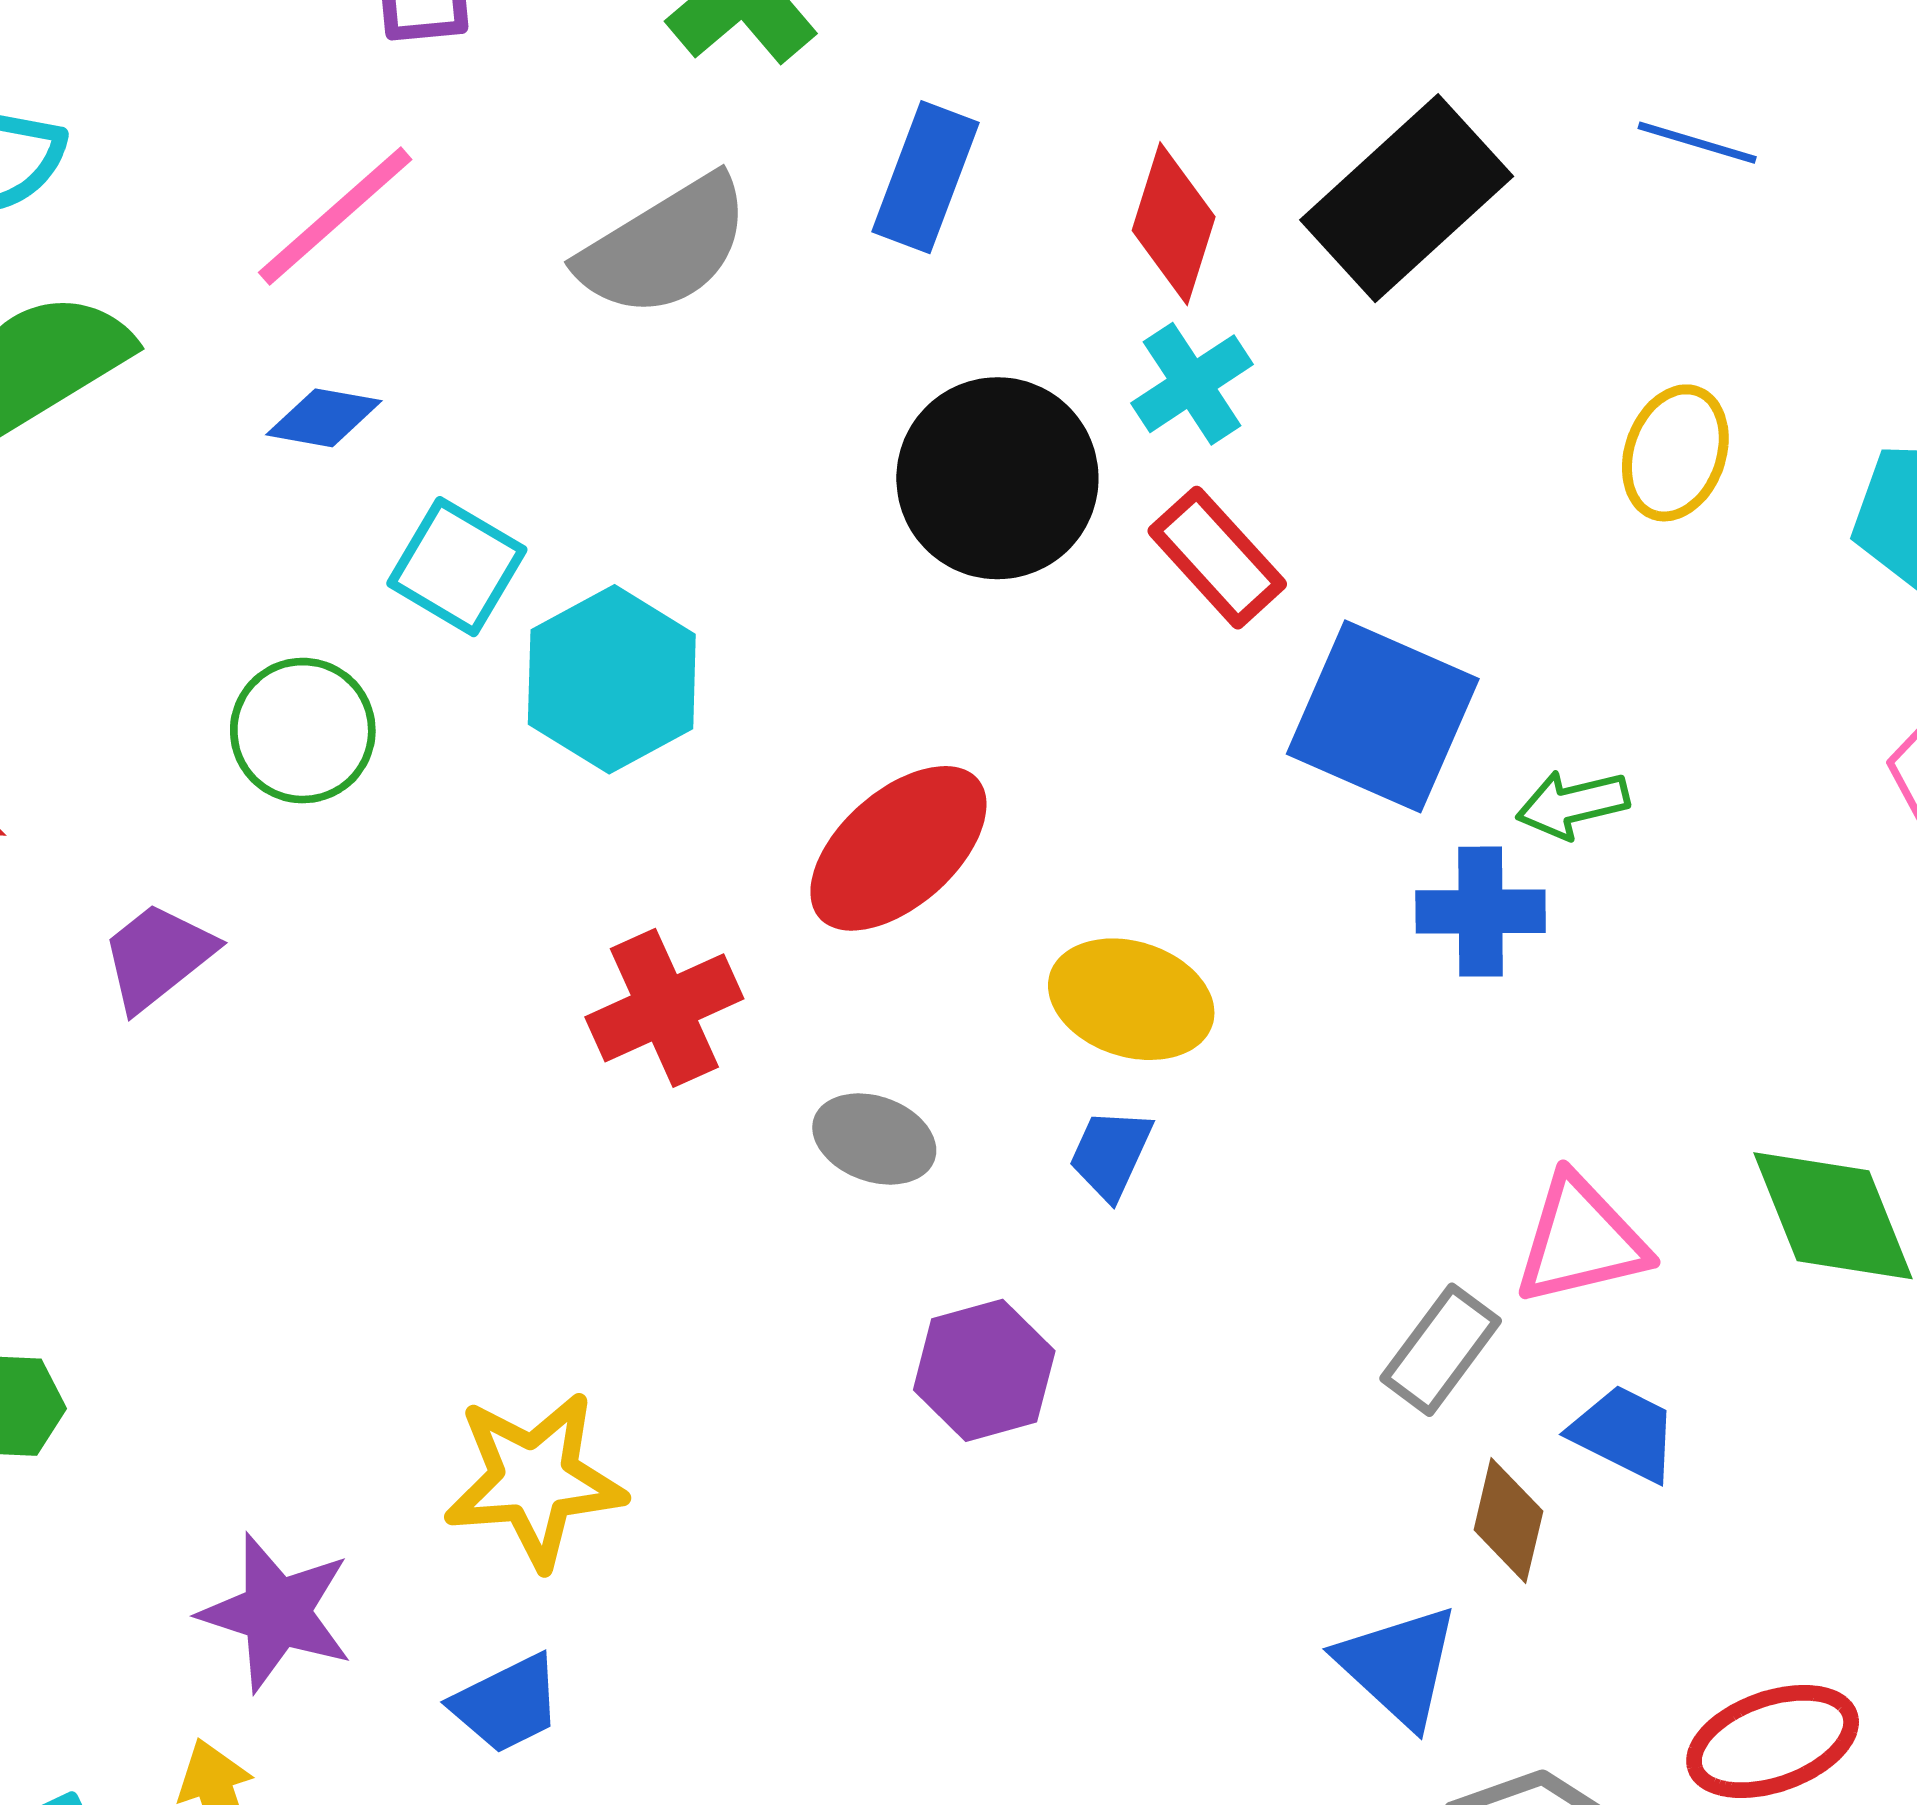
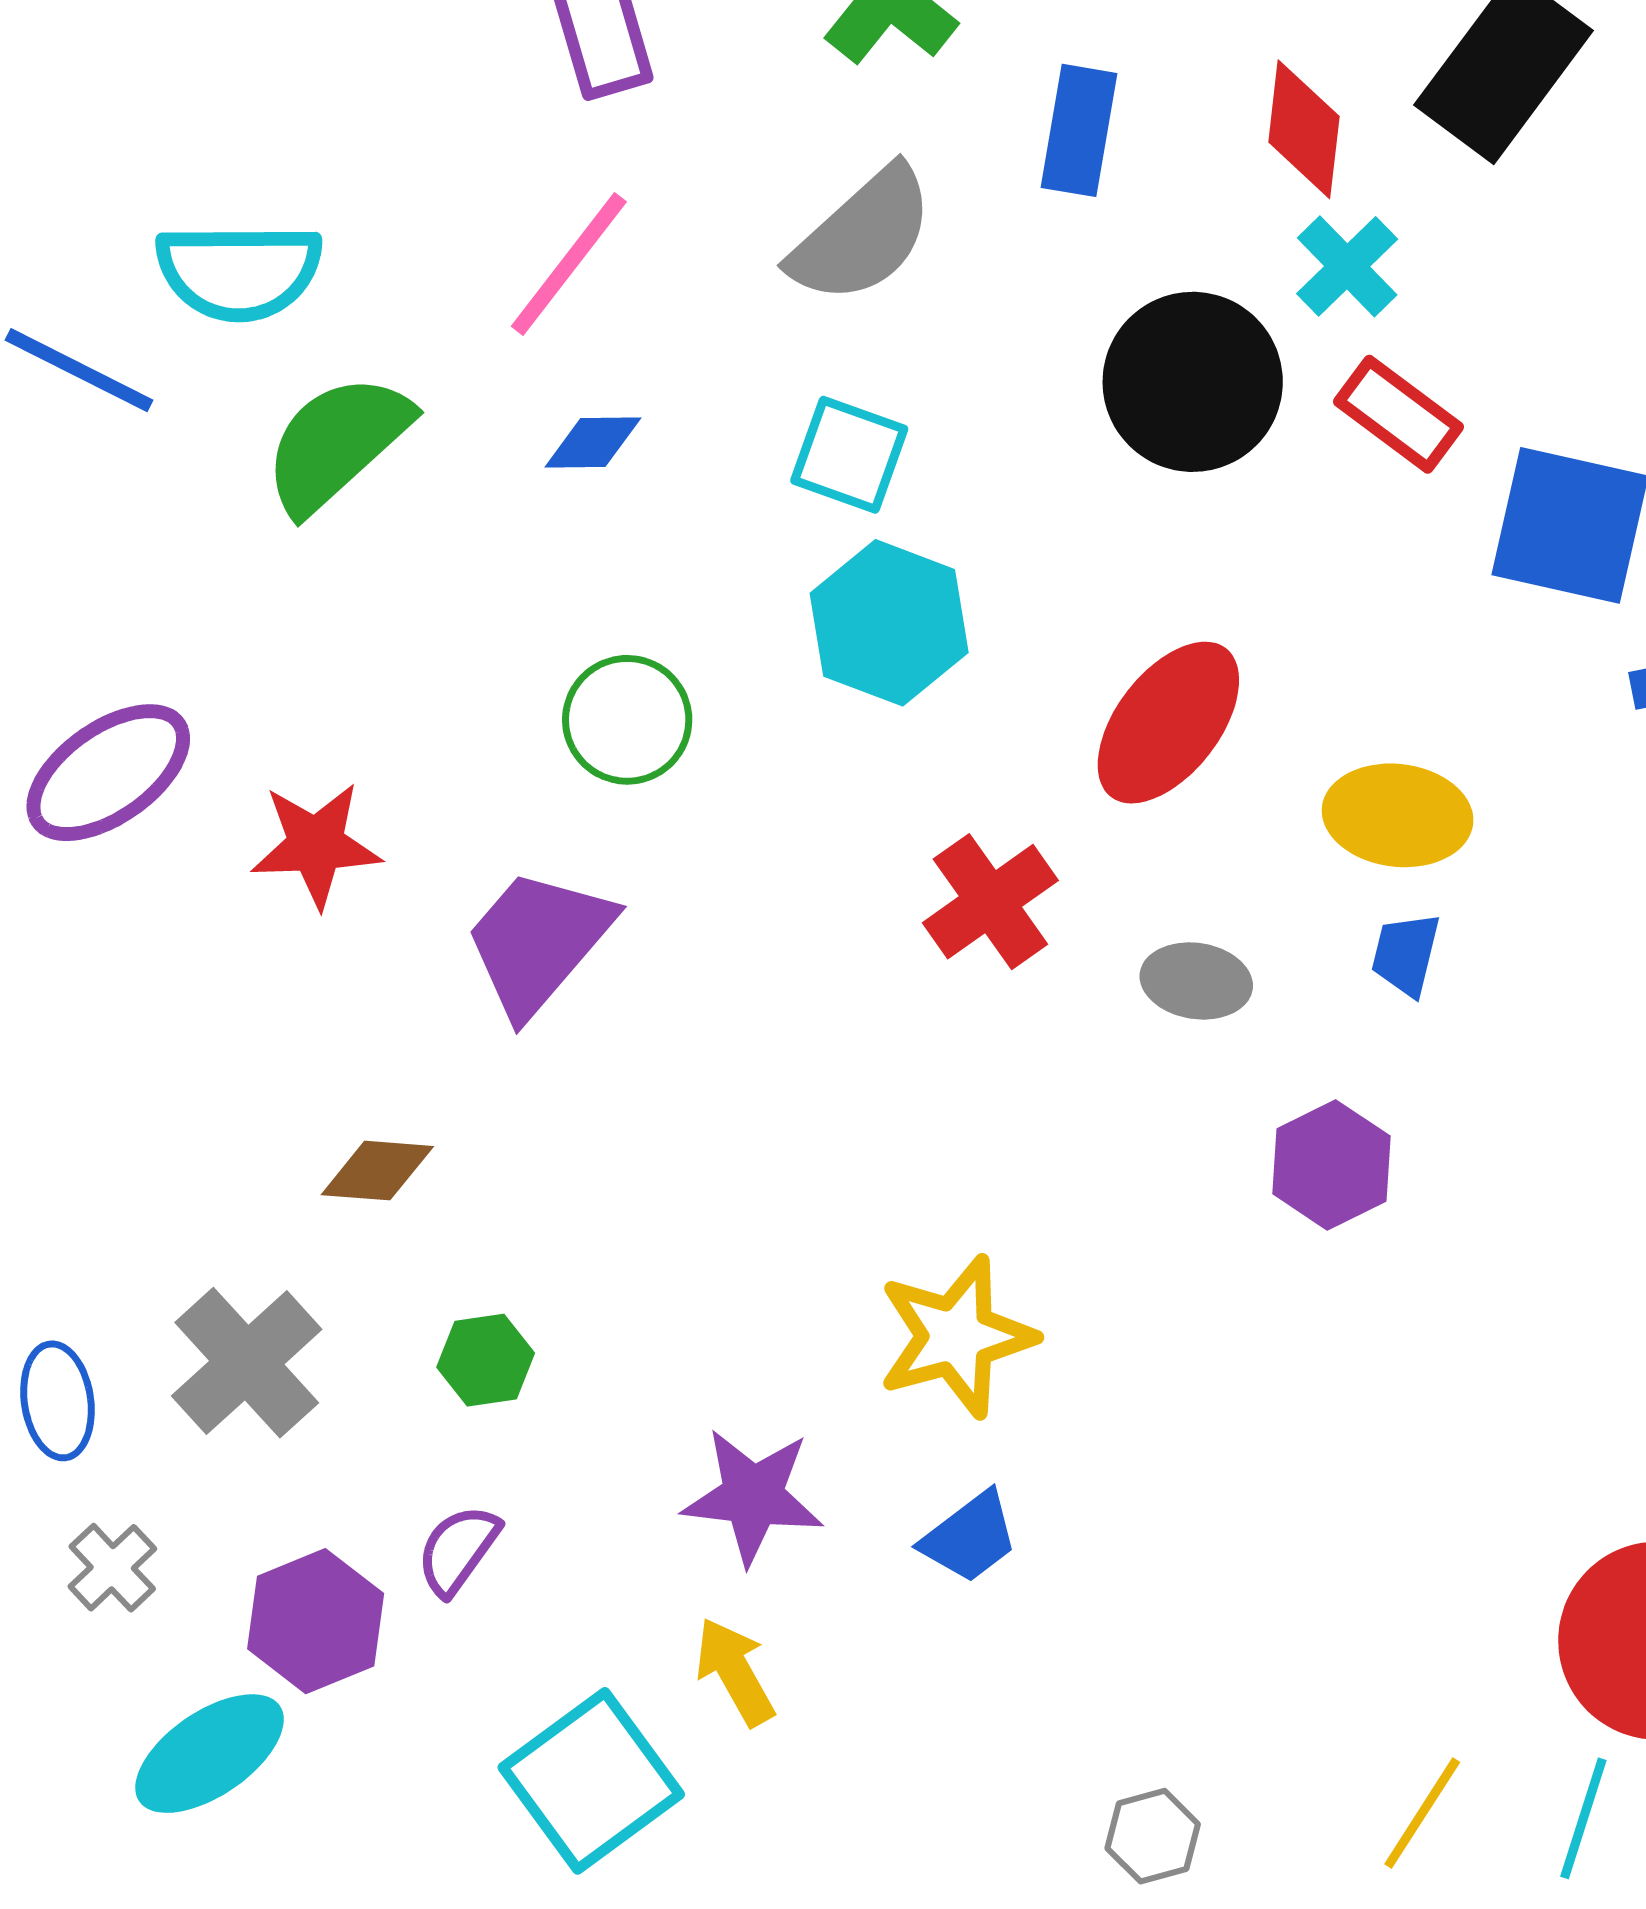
cyan square: (457, 567) -> (849, 455), moved
purple trapezoid: (158, 956) -> (538, 942), size x1.5

